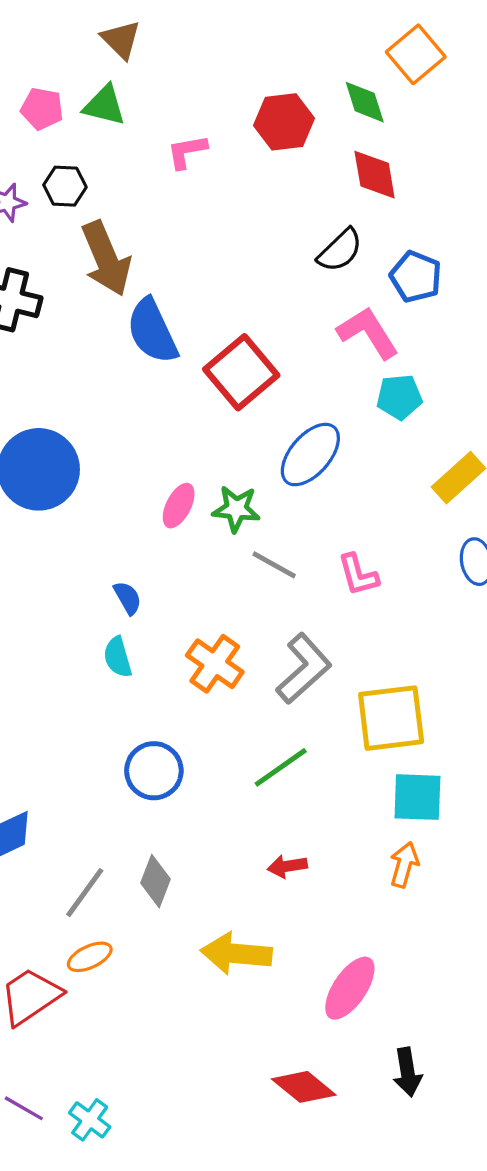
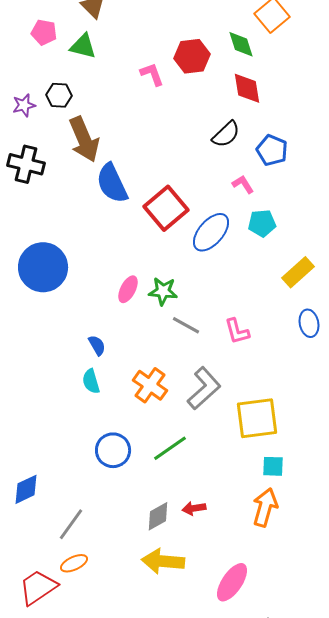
pink pentagon: (42, 109) -> (44, 32), moved
pink L-shape: (187, 152) -> (152, 74), moved, turned 80
pink L-shape: (368, 333) -> (243, 184), size x0.6
blue ellipse: (310, 455) -> (211, 232), moved
green line: (281, 767) -> (170, 448), moved
cyan square: (417, 797) -> (273, 466), size x0.7
orange arrow: (404, 865) -> (265, 507), size x1.4
gray diamond: (156, 881) -> (158, 516), moved, turned 40

